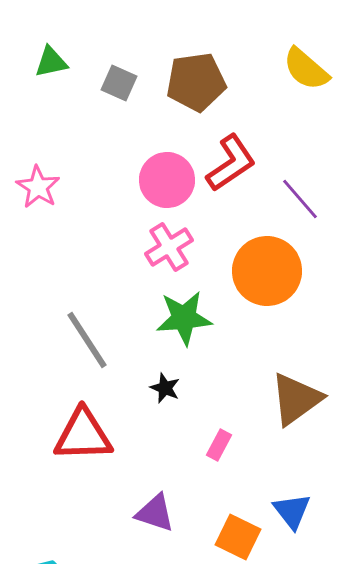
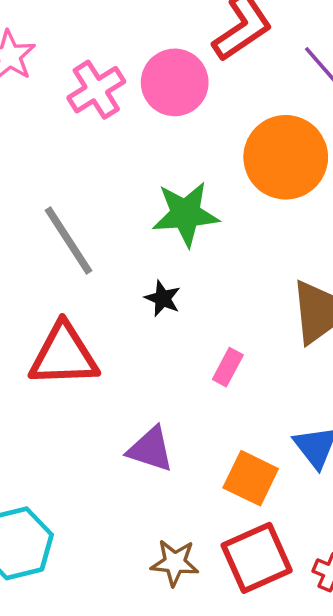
pink circle: (167, 180) -> (175, 82), moved
pink cross: (169, 247) -> (96, 90), moved

